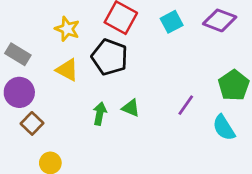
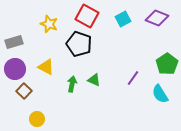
gray rectangle: (18, 54) -> (14, 42), turned -48
yellow triangle: (67, 70) -> (46, 67), moved

